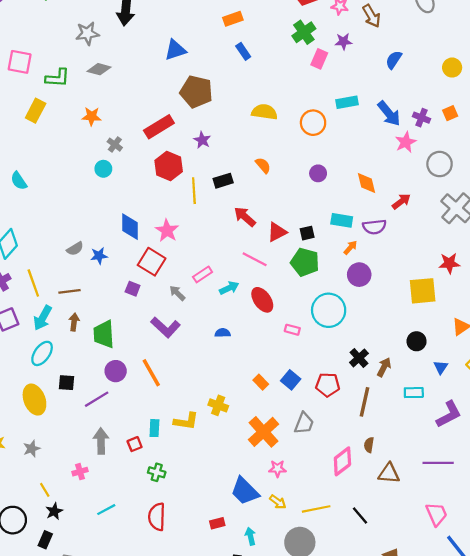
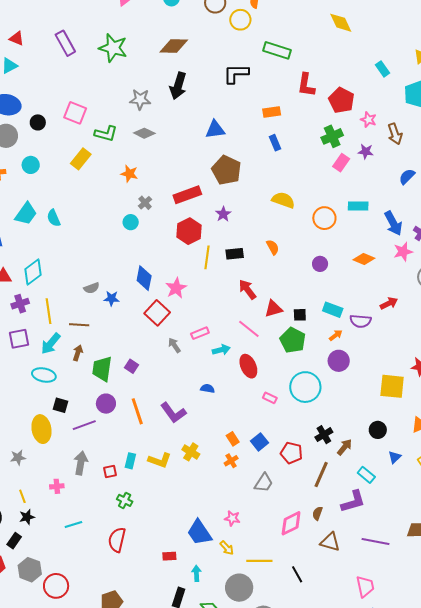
orange diamond: (367, 183) -> (364, 259), moved, turned -65
purple square: (133, 289) -> (132, 366), moved
purple L-shape: (166, 327) -> (173, 413), moved
cyan ellipse: (42, 353) -> (44, 375), turned 55
cyan rectangle: (414, 393) -> (366, 475), turned 30
yellow ellipse: (34, 400) -> (41, 429), moved
purple L-shape: (449, 414) -> (353, 501), moved
orange cross: (264, 432) -> (231, 461), moved, size x0.5

